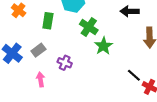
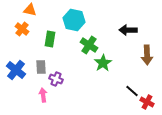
gray rectangle: (38, 50) -> (41, 67), turned -56
purple cross: (65, 63) -> (56, 79), moved

